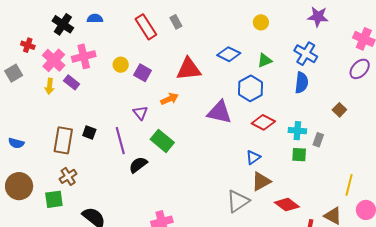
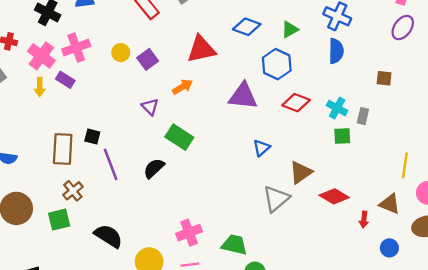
purple square: (143, 73) -> (148, 59), turned 30
brown square: (339, 110) -> (384, 78), turned -32
cyan cross: (297, 131) -> (337, 108), turned 30
purple line: (120, 141) -> (111, 164), moved
blue triangle: (253, 157) -> (261, 148), moved

